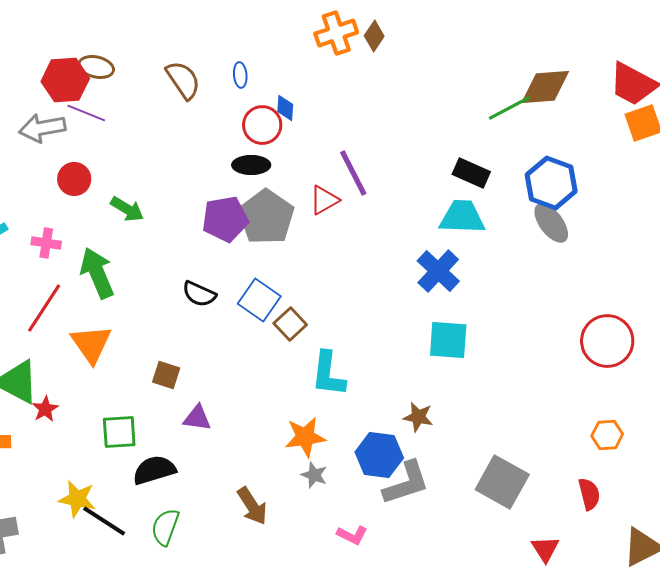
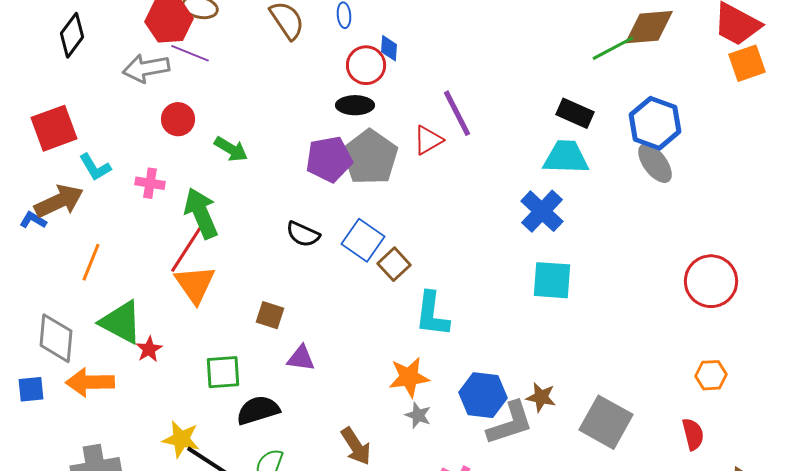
red line: (44, 308) -> (187, 248), moved
brown star: (418, 417) -> (541, 397), moved

